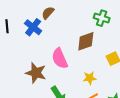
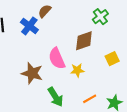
green cross: (102, 18) -> (100, 17), turned 35
yellow star: (90, 78) -> (77, 70), moved

